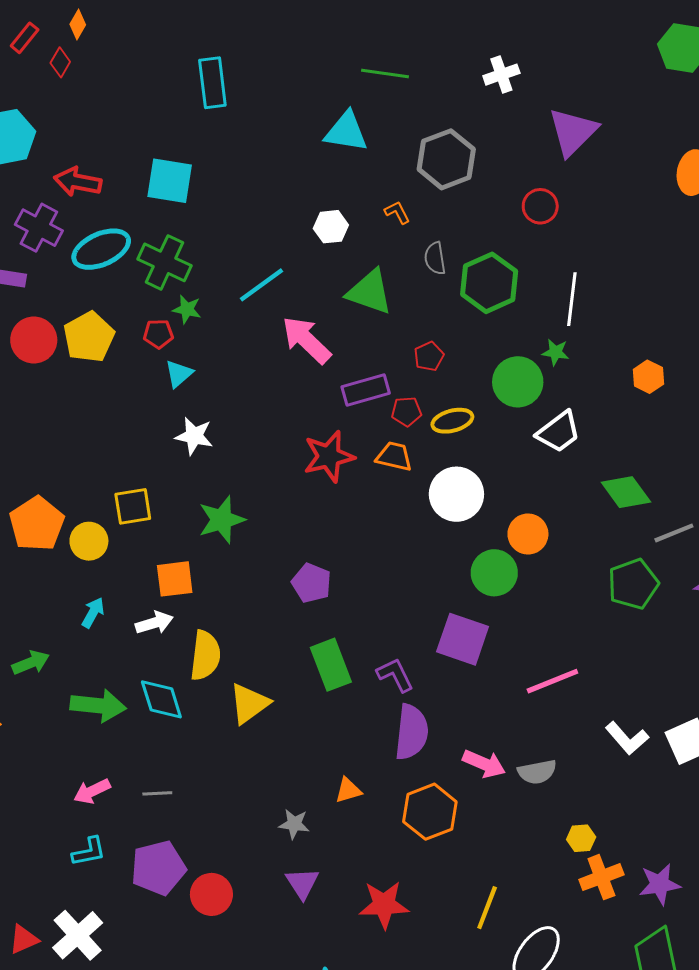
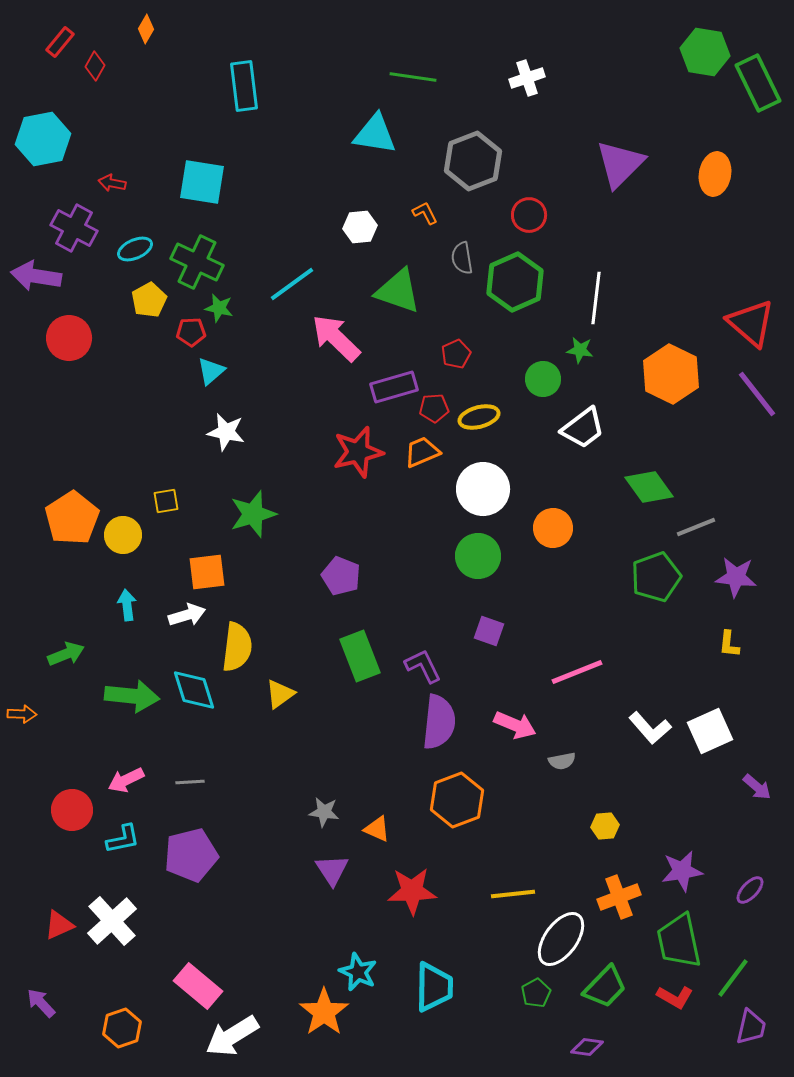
orange diamond: (78, 25) -> (146, 29), moved
purple triangle: (573, 132) -> (620, 164), moved
red arrow: (78, 182) -> (112, 183), size x0.6
red circle: (540, 206) -> (529, 215), moved
cyan ellipse: (101, 249) -> (135, 249), size x0.6
yellow pentagon: (89, 337) -> (149, 300), moved, size x0.7
orange hexagon: (648, 377) -> (671, 374), size x1.8
green circle: (518, 382) -> (543, 379), size x0.7
orange trapezoid: (394, 456) -> (422, 452), turned -36
yellow square: (133, 506) -> (166, 501), size x0.7
green circle: (494, 573) -> (478, 556), moved
cyan arrow: (93, 613) -> (127, 605), turned -36
purple square: (463, 639) -> (489, 631), size x0.6
yellow triangle: (249, 703) -> (280, 694), size x0.7
pink arrow: (484, 764) -> (515, 725), moved
gray semicircle: (537, 772) -> (562, 761), size x0.7
orange triangle: (348, 790) -> (377, 829), moved, turned 40
orange cross: (601, 877) -> (619, 897), moved
red circle: (211, 894) -> (72, 810), moved
yellow line: (487, 908) -> (513, 894), turned 63

